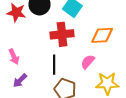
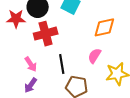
red cross: (62, 34) -> (46, 34), moved
pink arrow: (14, 57) -> (31, 64), moved

